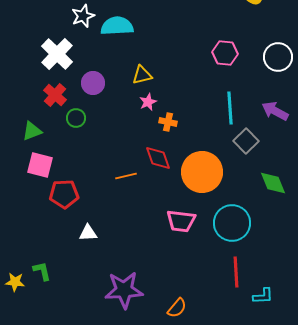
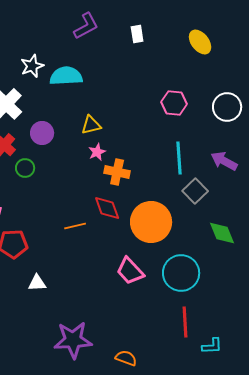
orange cross: (168, 122) -> (117, 172), size x1.4
pink trapezoid: (181, 221) -> (130, 271), turned 40
orange semicircle: (177, 308) -> (126, 358), turned -110

